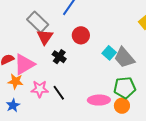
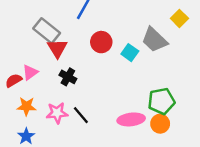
cyan square: (109, 53) -> (130, 53), moved
black cross: (59, 57) -> (68, 77), moved
gray trapezoid: (124, 58) -> (154, 40), moved
pink triangle: (24, 64) -> (30, 72), moved, size x0.6

